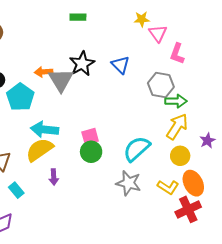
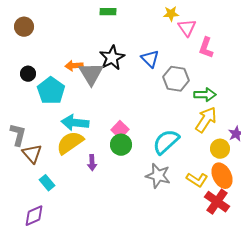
gray hexagon: (161, 85) -> (176, 79), moved
pink square: (90, 137) -> (120, 130), turned -30
yellow circle: (180, 156) -> (220, 149), moved
purple arrow: (54, 177) -> (92, 163), moved
red cross: (188, 209) -> (217, 202), turned -30

